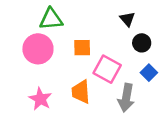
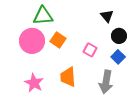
orange square: (82, 48) -> (58, 40), moved, turned 35
pink square: (107, 69) -> (90, 50), moved, size x0.6
blue square: (149, 73) -> (118, 57), moved

